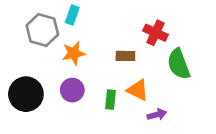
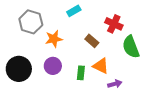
cyan rectangle: (72, 15) -> (74, 11), moved, turned 40
brown rectangle: (125, 56) -> (92, 41), turned 40

